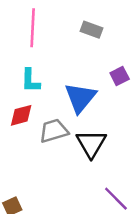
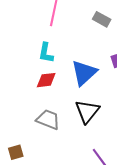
red diamond: (21, 115) -> (46, 80), moved
gray trapezoid: (54, 131) -> (48, 119), moved, turned 30

